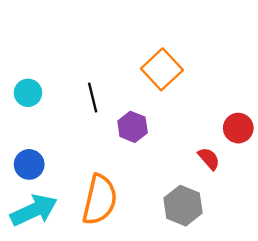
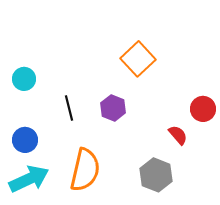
black line: (93, 97) -> (69, 108), moved

